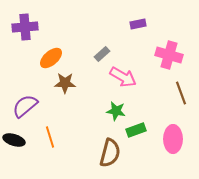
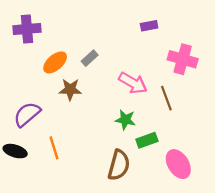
gray rectangle: (102, 54) -> (90, 58), moved
brown line: (181, 93) -> (166, 98), moved
pink ellipse: (173, 139) -> (178, 164), moved, turned -32

